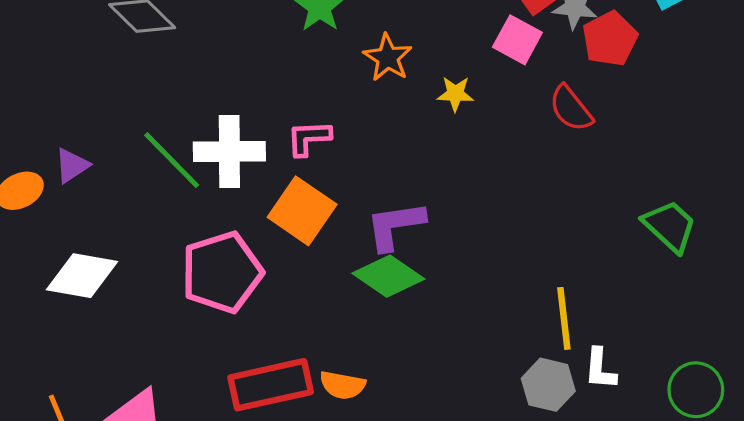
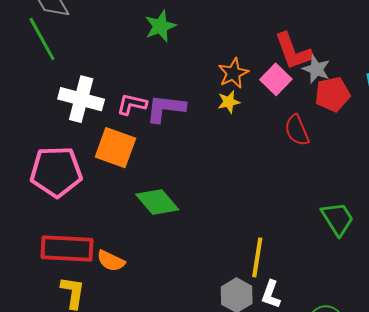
orange star: (388, 58) -> (233, 73), moved
yellow star: (455, 94) -> (229, 102), turned -30
green line: (172, 160) -> (42, 39), moved
orange square: (302, 211) -> (115, 148), turned -30
purple L-shape: (395, 226) -> (166, 108), moved

